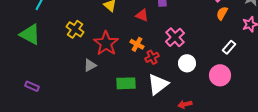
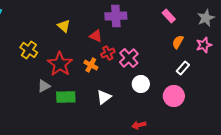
orange semicircle: (222, 13) -> (178, 42), moved
red cross: (152, 57) -> (108, 53), moved
green rectangle: (126, 83) -> (66, 97), moved
white triangle: (158, 84) -> (104, 97), moved, size x0.7

